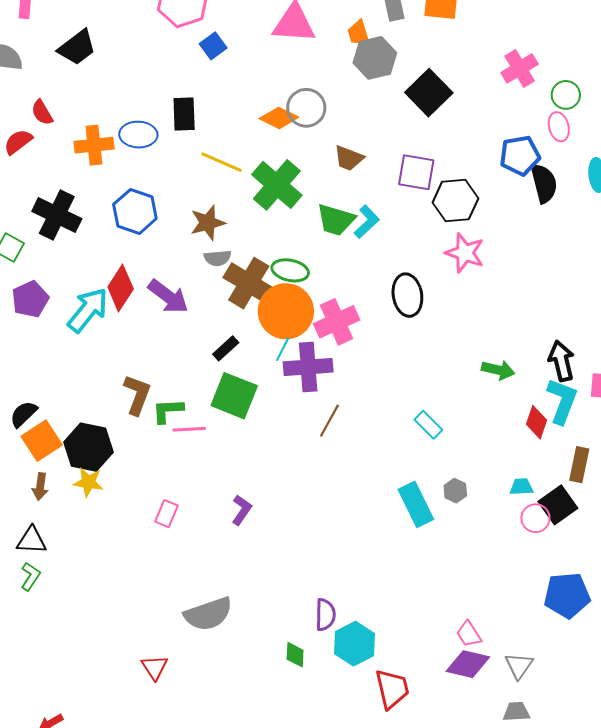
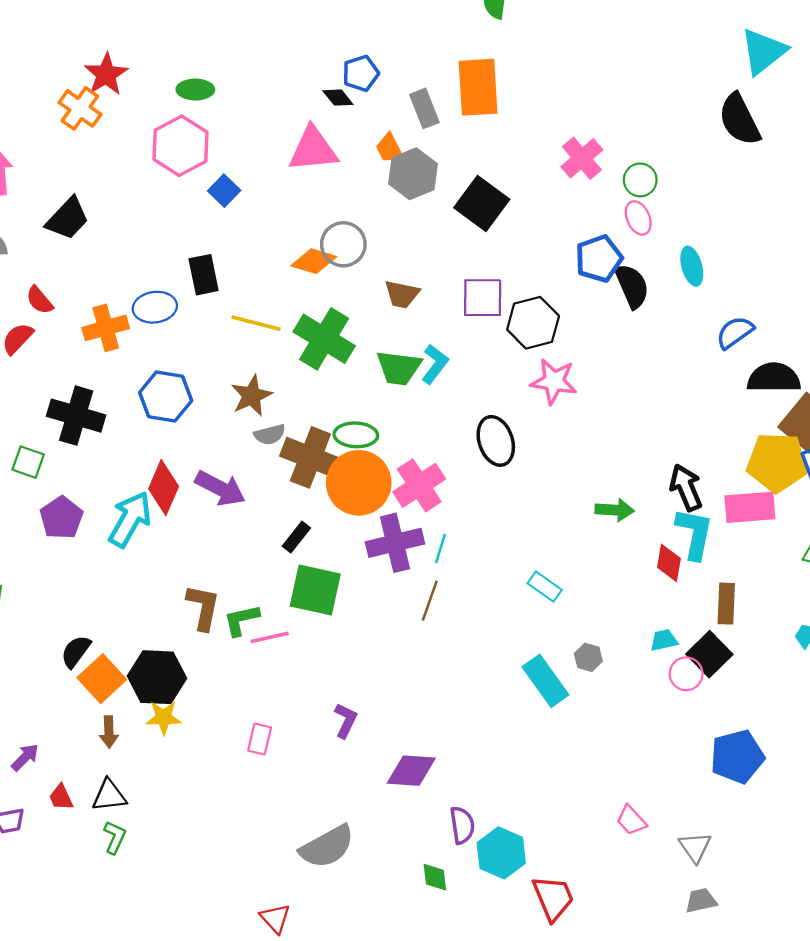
cyan line: (283, 349) -> (441, 549), moved
purple diamond: (468, 664) -> (411, 771), moved

